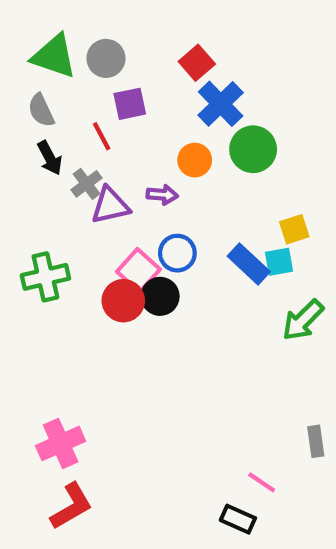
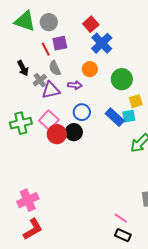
gray semicircle: (41, 110) -> (55, 68), moved
red line: (102, 136) -> (46, 49), moved
green circle: (253, 149) -> (122, 79), moved
pink square: (138, 270) -> (49, 120), moved
black rectangle: (238, 519) -> (123, 235), moved

